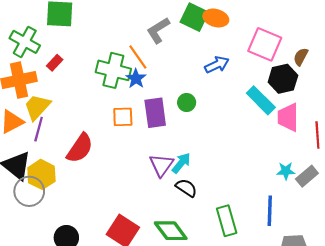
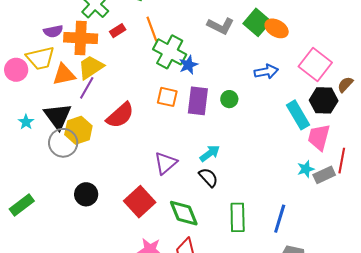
gray L-shape: (158, 30) -> (221, 26), turned -136
orange line: (138, 57) -> (152, 29), moved
purple triangle: (161, 165) -> (166, 163), moved
cyan star: (286, 171) -> (306, 169), moved, turned -30
gray rectangle: (307, 176) -> (324, 175), moved

